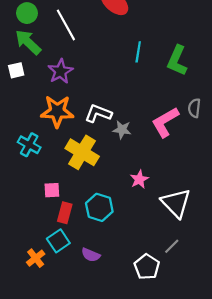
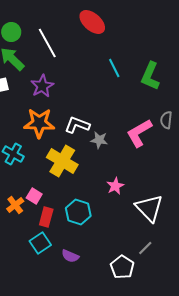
cyan line: (138, 52) -> (114, 68), turned -36
pink square: (52, 190) -> (34, 196), turned 35
orange cross: (36, 258) -> (15, 205), moved

